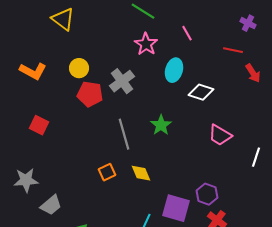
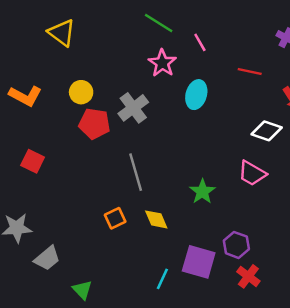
pink line: (187, 33) -> (200, 42), moved
red line: (233, 50) -> (250, 72), moved
white diamond: (201, 92) -> (267, 131), moved
green star: (161, 125) -> (202, 192), moved

